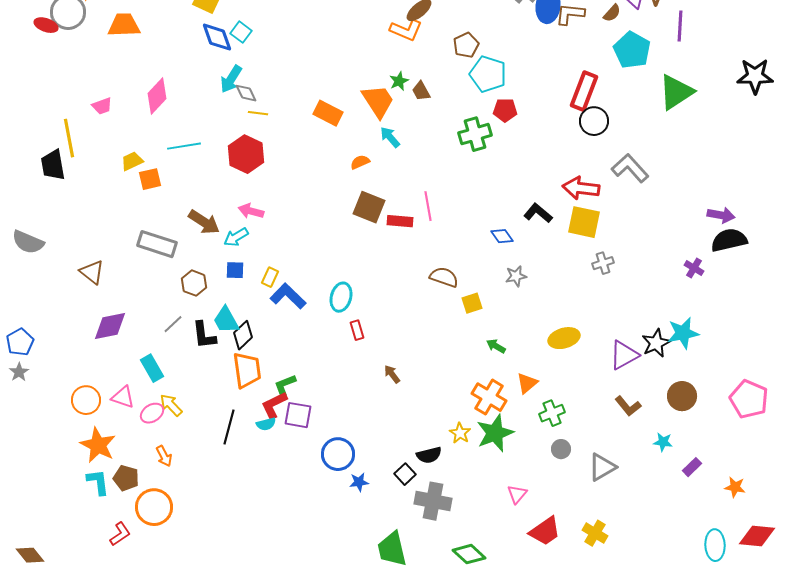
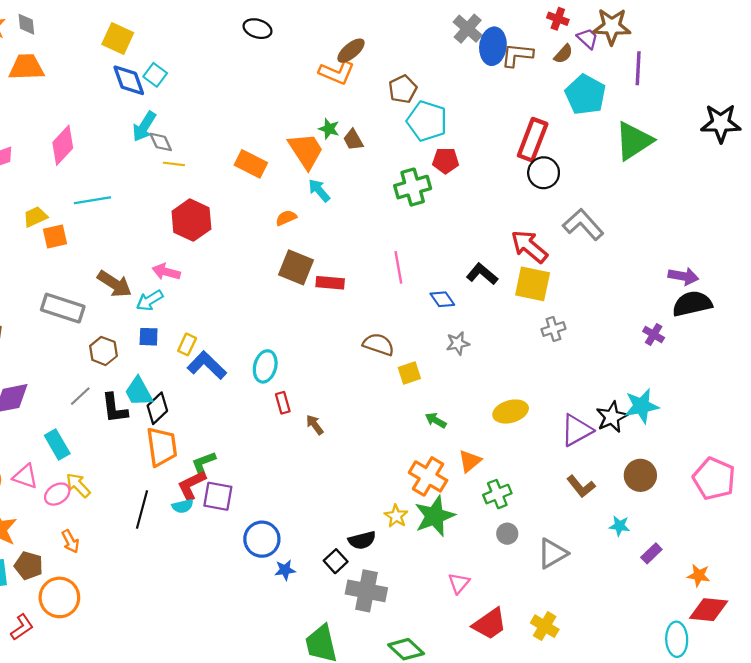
green star: (399, 81) -> (329, 129), turned -30
red hexagon: (246, 154) -> (191, 220), moved
red arrow: (581, 188) -> (529, 246), turned 33
pink line: (428, 206) -> (398, 267), moved
brown arrow: (392, 374) -> (315, 425), moved
red diamond: (757, 536) -> (709, 610), moved

